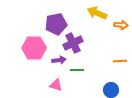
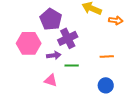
purple pentagon: (56, 24) -> (51, 19), turned -30
orange line: (120, 61) -> (107, 56), moved

